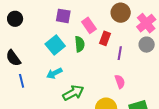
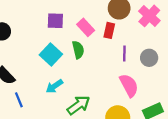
red rectangle: (105, 38) -> (109, 30), moved
gray circle: (147, 45) -> (149, 58), moved
pink semicircle: (120, 82) -> (129, 85), size x1.5

